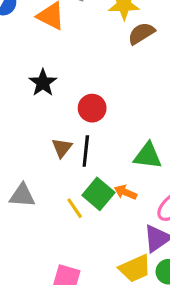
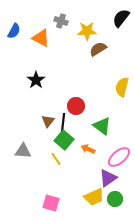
red circle: (92, 108) -> (76, 106), moved
green triangle: (148, 156) -> (102, 126), turned 30
green square: (98, 194) -> (64, 140), moved

